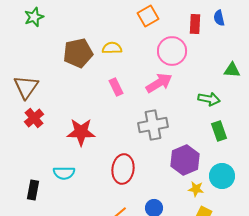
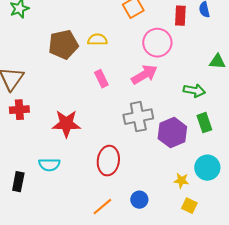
red cross: (34, 118) -> (19, 110), turned 36
purple hexagon: (185, 160) -> (172, 133), moved

